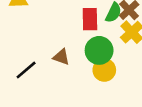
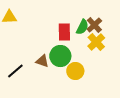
green circle: (99, 50) -> (60, 56), moved

